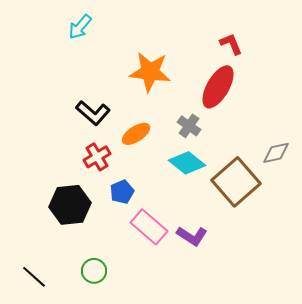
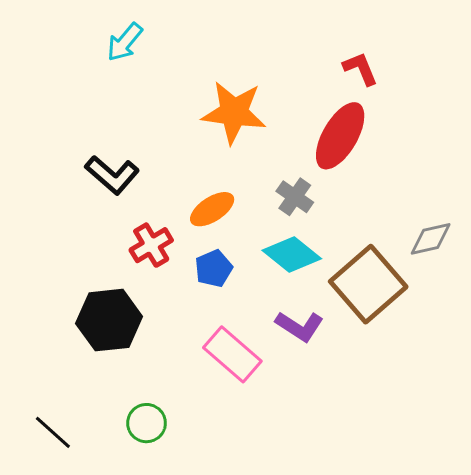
black L-shape: (93, 113) -> (112, 175), moved
blue pentagon: (122, 192) -> (214, 269), moved
purple L-shape: (192, 236) -> (300, 326), moved

